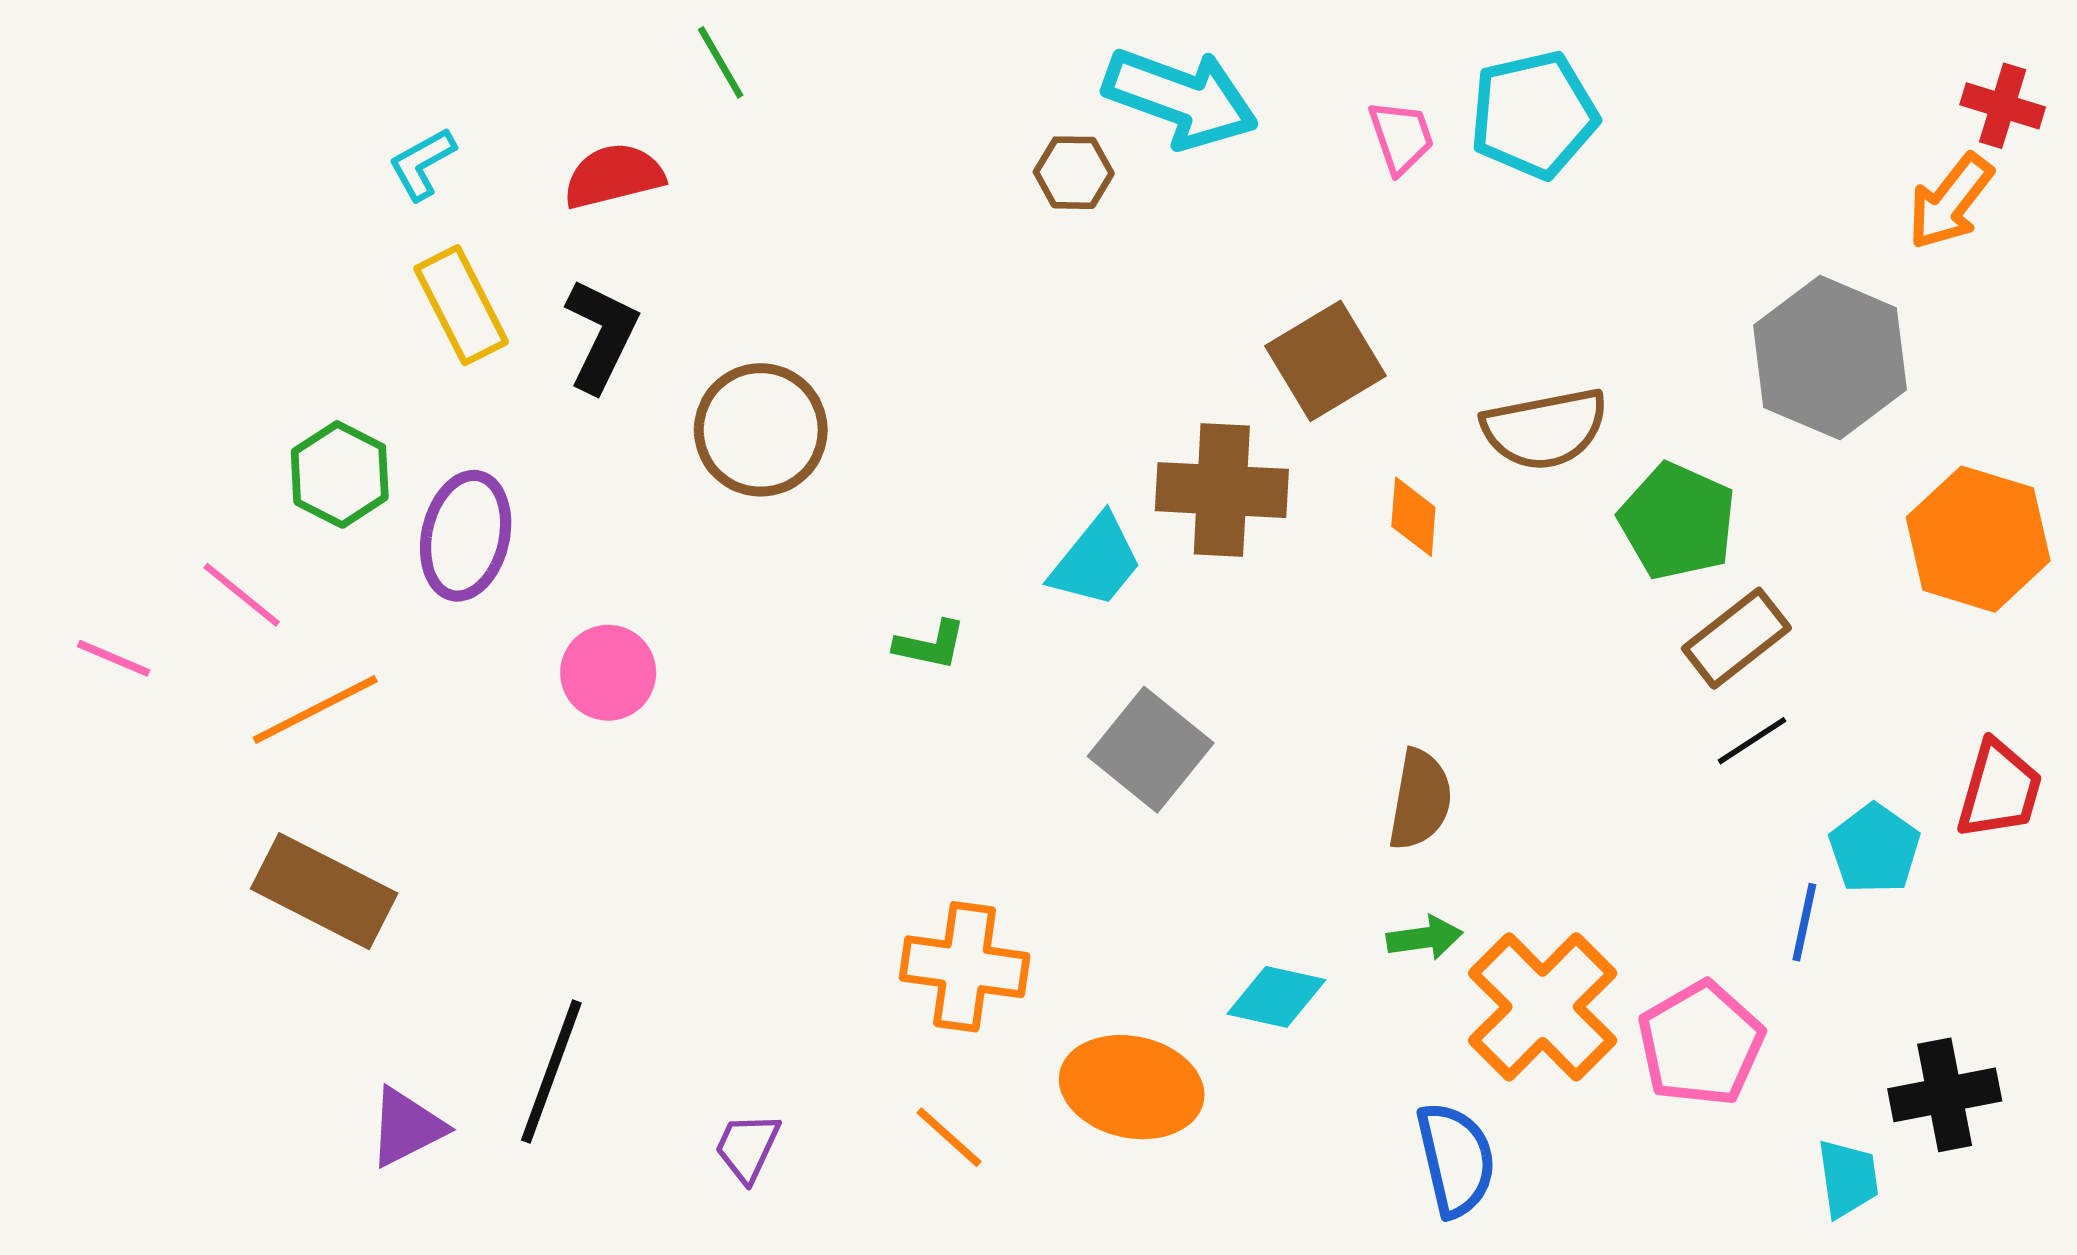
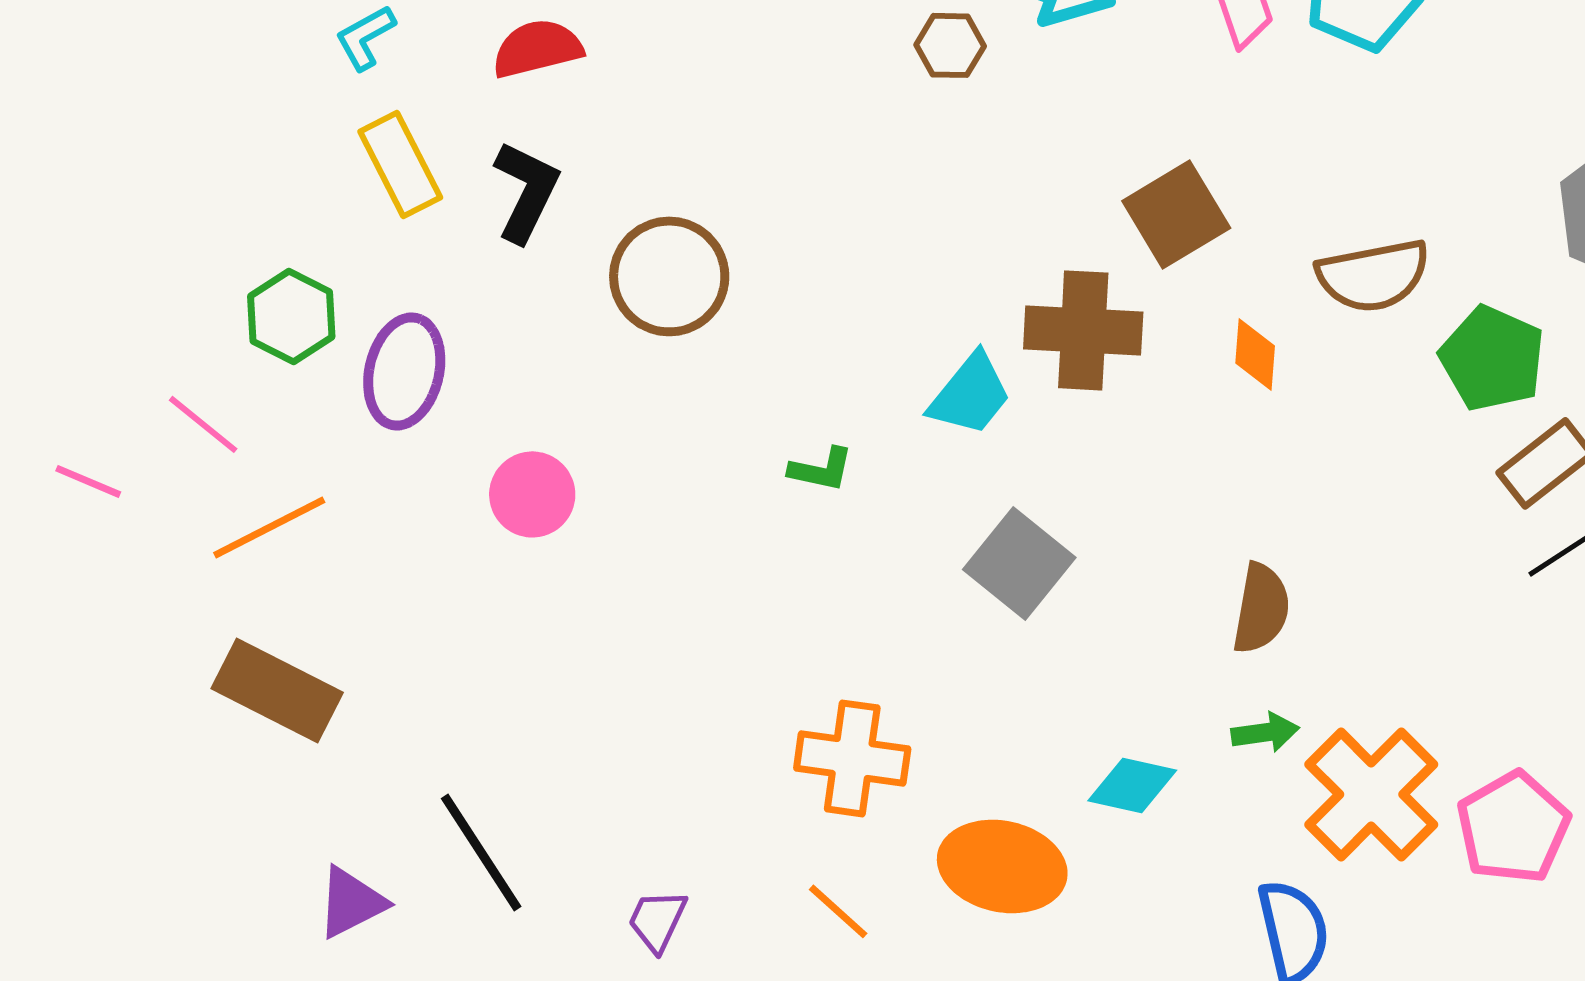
black line: (551, 1071) -> (481, 852), turned -53

